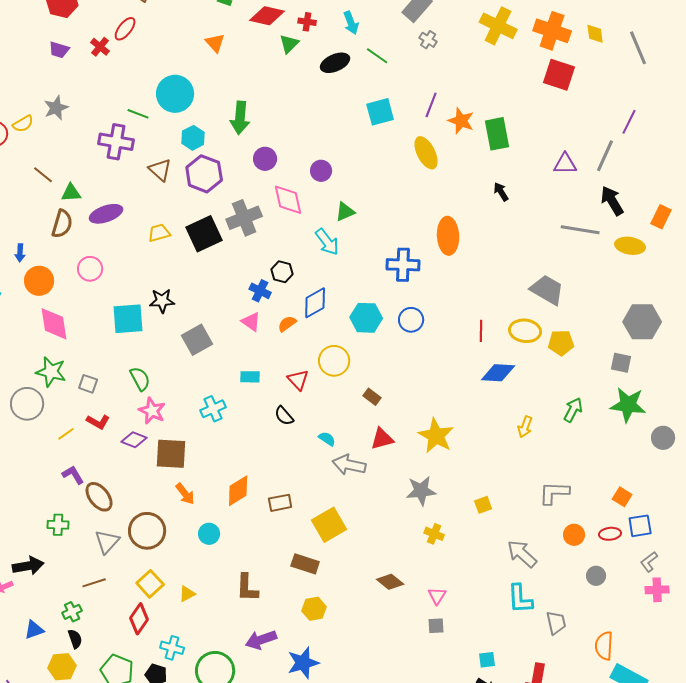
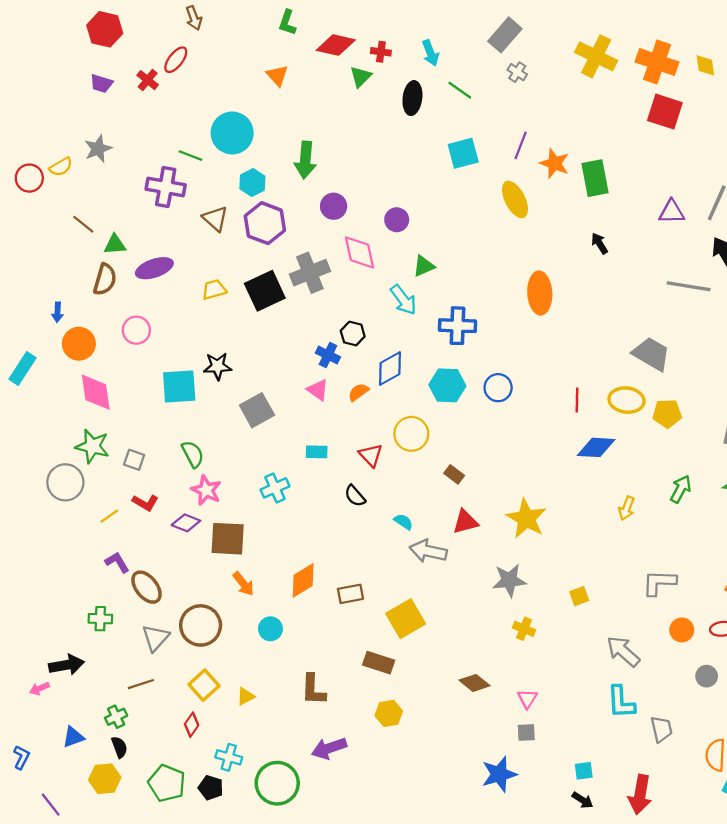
black ellipse: (335, 63) -> (412, 98), turned -60
blue cross: (403, 265) -> (458, 326), moved
red diamond: (139, 619) -> (192, 725), size x0.7
blue star: (303, 663) -> (499, 774), moved

